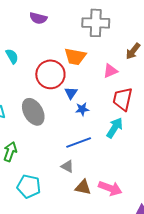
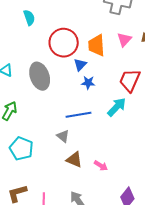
orange trapezoid: (75, 57) -> (96, 45), moved, turned 65
pink triangle: (110, 71) -> (124, 39), moved, turned -35
pink arrow: (110, 188) -> (101, 166), size x0.6

